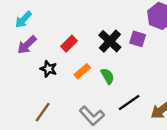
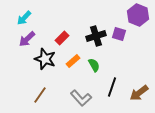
black cross: (110, 41) -> (96, 36), turned 30
black star: (49, 69) -> (45, 59), size x1.5
black line: (129, 103) -> (112, 87), turned -36

